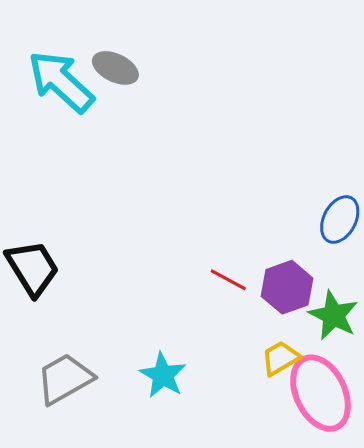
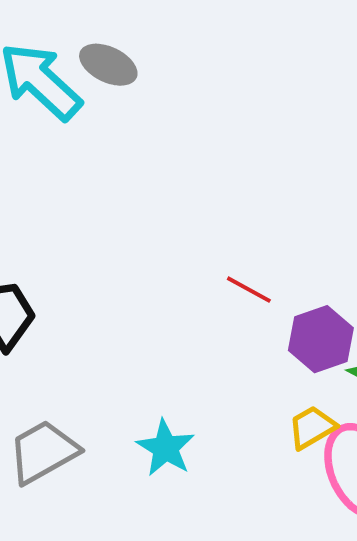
red line: (228, 280) -> (249, 290), moved

